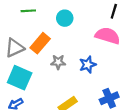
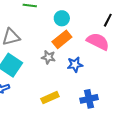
orange rectangle: (40, 43) -> (62, 39), moved

